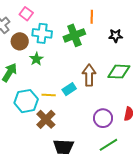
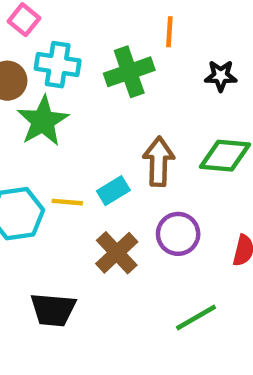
green star: (36, 59) -> (43, 121), size x1.6
purple circle: (103, 118) -> (178, 234), moved
brown cross: (46, 119) -> (117, 253), moved
black trapezoid: (63, 147) -> (53, 310), moved

